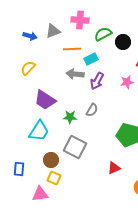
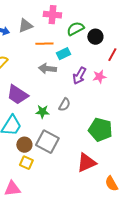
purple arrow: (97, 81) -> (79, 76), moved
brown circle: (51, 160) -> (24, 145), moved
red triangle: (114, 168) -> (86, 163), size x1.5
yellow square: (54, 178) -> (26, 163), moved

